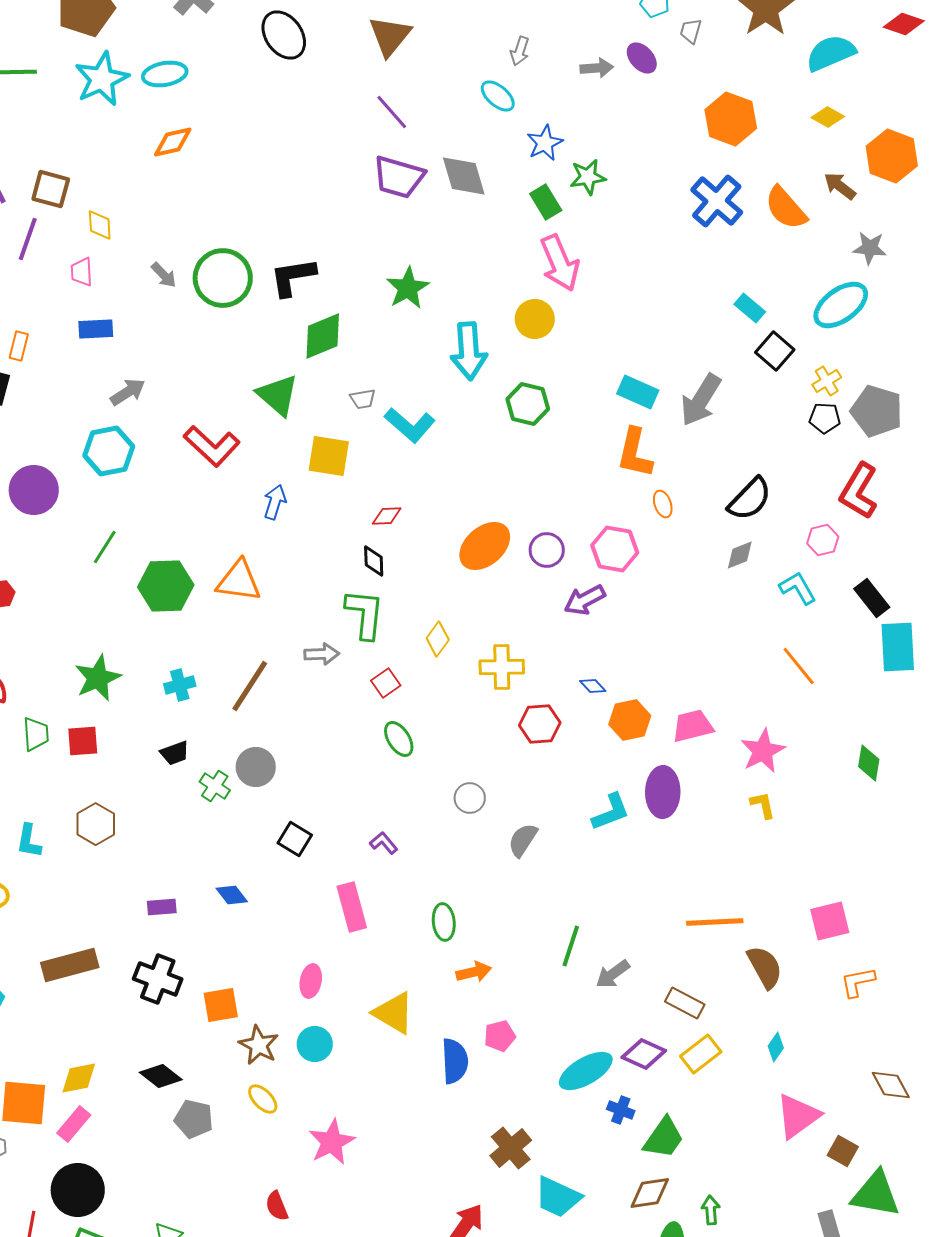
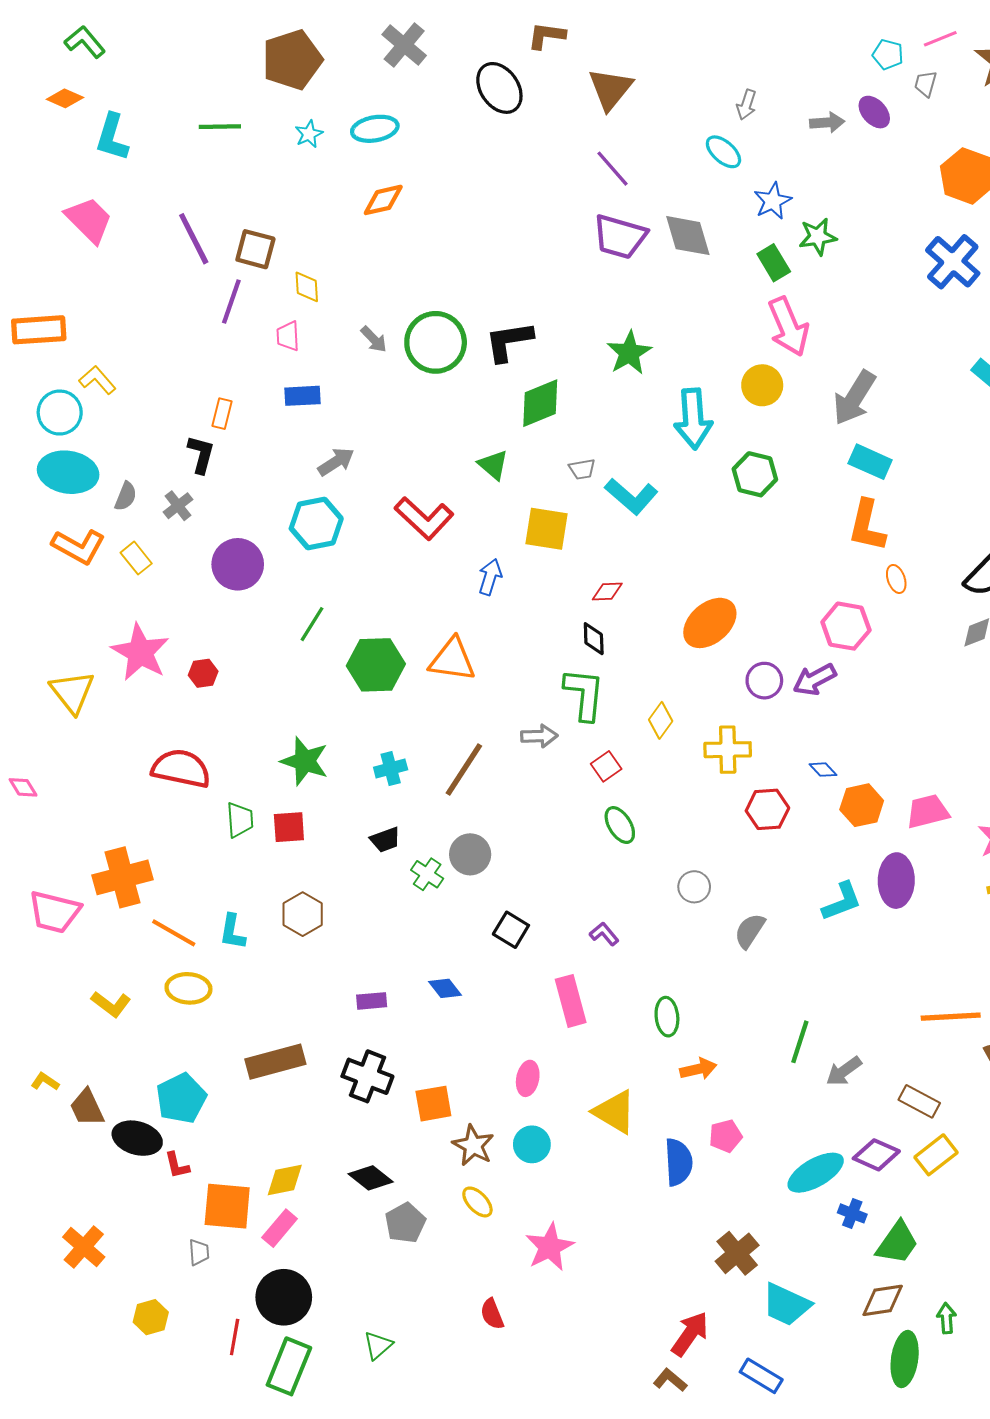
cyan star: (102, 79) -> (309, 134), size x0.5
green triangle: (278, 395) -> (493, 465), size x0.7
gray arrow: (701, 400) -> (854, 398), moved
purple circle: (547, 550) -> (764, 681), moved
green star: (98, 678) -> (305, 761), turned -30
gray pentagon: (194, 1119) -> (405, 1223), turned 30

